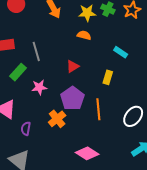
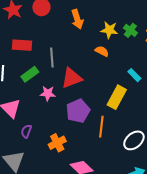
red triangle: (73, 66) -> (72, 78), moved, size x1.6
yellow rectangle: (108, 77) -> (117, 97), size x1.6
orange cross: (57, 119) -> (57, 143), moved

